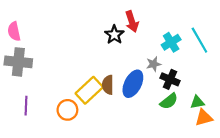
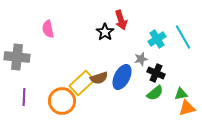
pink semicircle: (14, 31) -> (48, 29), moved
brown semicircle: (108, 85) -> (99, 78), turned -108
orange circle: (67, 110) -> (62, 101), size x1.4

